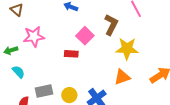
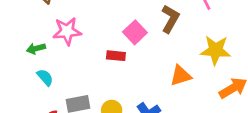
yellow star: (127, 49) -> (215, 50), moved
orange triangle: (122, 77) -> (181, 76), moved

